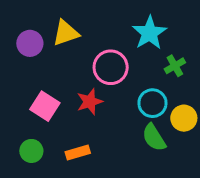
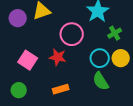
red star: (90, 102) -> (58, 57), turned 30
yellow circle: (184, 118) -> (121, 58), moved
orange rectangle: (78, 152) -> (61, 89), moved

